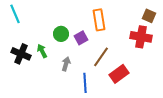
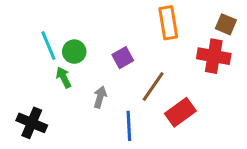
cyan line: (15, 14) -> (48, 46), moved
orange rectangle: (99, 20) -> (168, 23), moved
green circle: (61, 34) -> (74, 52), moved
black cross: (21, 54) -> (32, 123), moved

